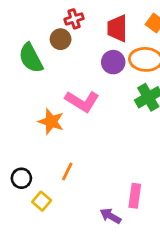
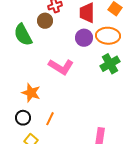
orange star: (51, 122) -> (31, 93), moved
black circle: (21, 178) -> (23, 118), moved

